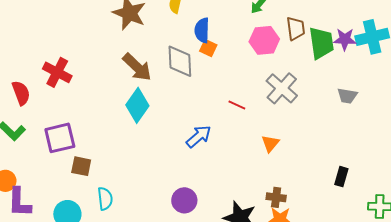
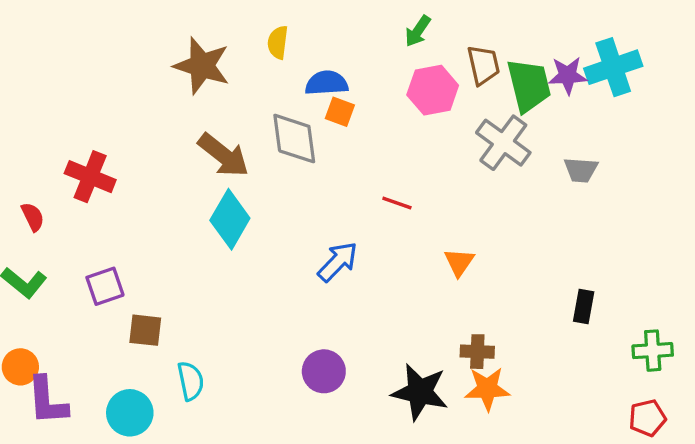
blue semicircle: (202, 30) -> (327, 83), turned 90
gray cross: (282, 88) -> (503, 143), moved
red semicircle: (21, 93) -> (33, 217), size x0.7
purple square: (60, 138) -> (105, 286), size x0.7

